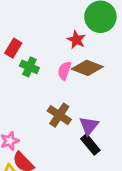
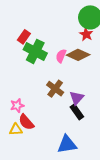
red star: (76, 40) -> (86, 34), moved
green cross: (29, 67) -> (35, 51), size x1.6

